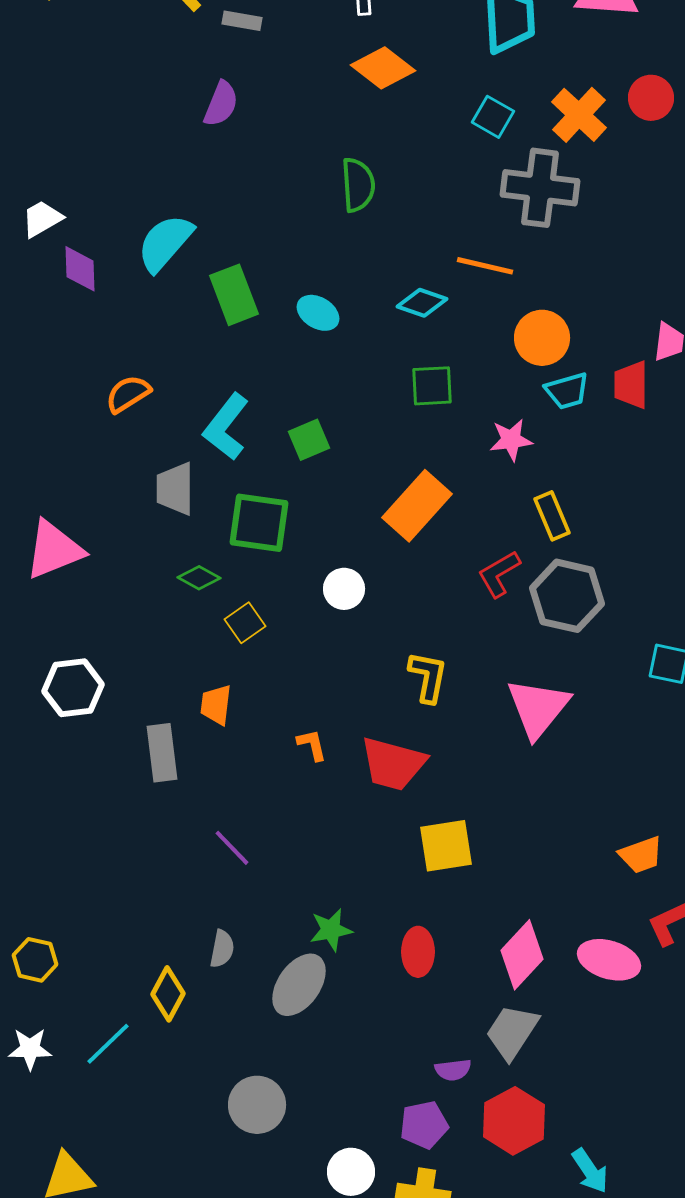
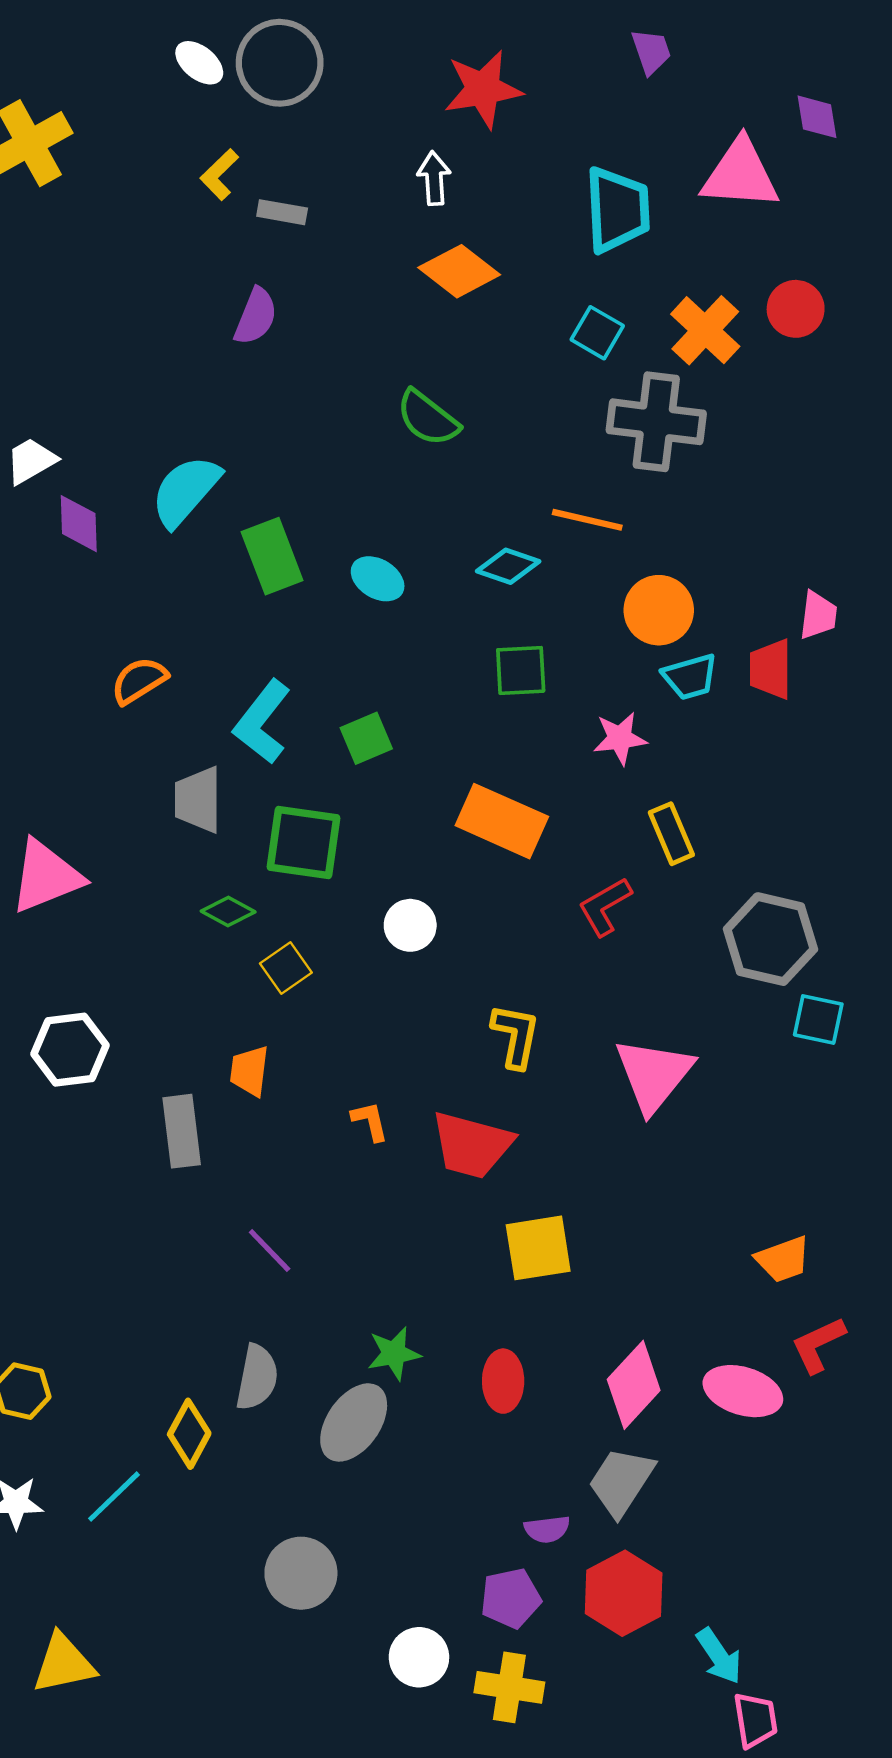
green semicircle: (358, 185) -> (428, 418), turned 132
orange rectangle: (417, 506) -> (502, 821), turned 72
gray hexagon: (567, 596) -> (771, 939), moved
gray semicircle: (222, 949) -> (257, 1377), size x1.4

